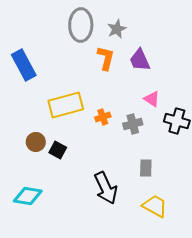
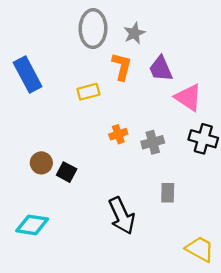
pink triangle: (152, 99) -> (188, 97), moved, size x1.5
yellow rectangle: (66, 105) -> (88, 92), moved, size x0.6
yellow trapezoid: (155, 206) -> (200, 249), moved

